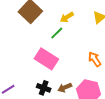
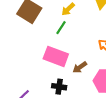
brown arrow: (65, 88) -> (80, 67), moved

